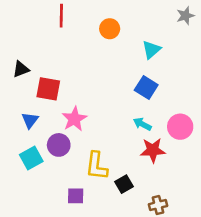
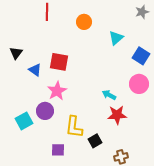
black triangle: (21, 69) -> (16, 53), turned -32
blue square: (146, 87) -> (141, 56), moved
red square: (48, 89) -> (59, 62), moved
blue triangle: (30, 120) -> (35, 70), moved, turned -32
pink circle: (180, 127) -> (139, 84), moved

